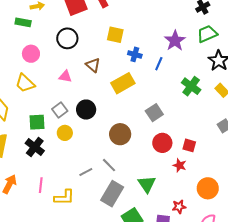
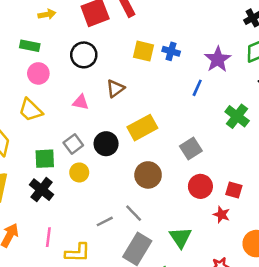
green rectangle: (23, 22) -> (30, 46), moved
blue cross: (135, 54) -> (171, 51), moved
brown triangle: (93, 65) -> (115, 88), turned 42
yellow rectangle: (123, 83) -> (142, 128), moved

